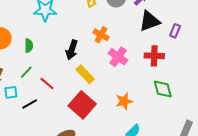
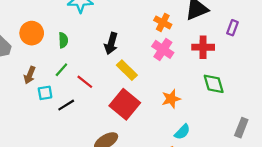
purple rectangle: (175, 31) -> (232, 28), moved
orange cross: (101, 35) -> (163, 22), moved

